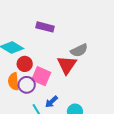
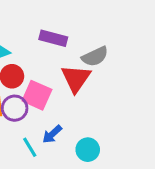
purple rectangle: (45, 27) -> (53, 38), moved

